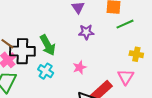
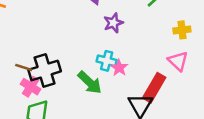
green arrow: (48, 45) -> (90, 83), moved
cyan cross: (46, 71) -> (107, 61), moved

